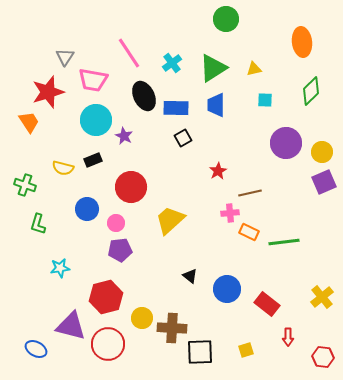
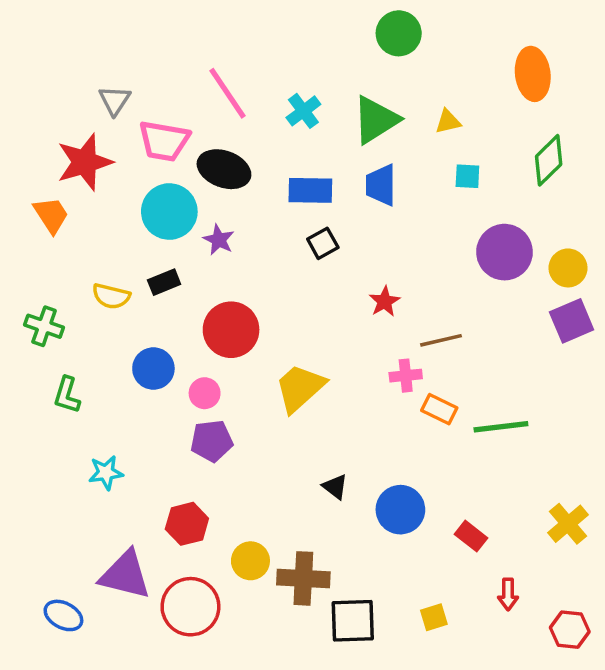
black ellipse: (144, 96) -> (224, 169), moved, turned -44
red hexagon: (106, 297) -> (187, 524), size x0.7
red rectangle: (267, 304) -> (471, 536), size x0.7

